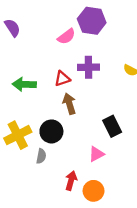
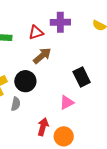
brown arrow: (69, 104) -> (42, 56), turned 66

